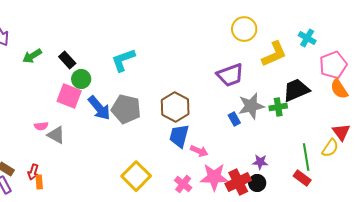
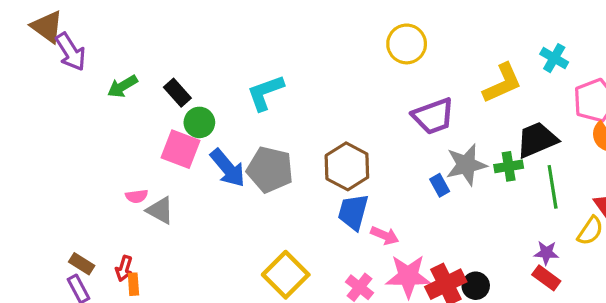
yellow circle: (244, 29) -> (407, 44), moved
green line: (306, 157) -> (553, 187), moved
purple star: (260, 162) -> (546, 253), moved

